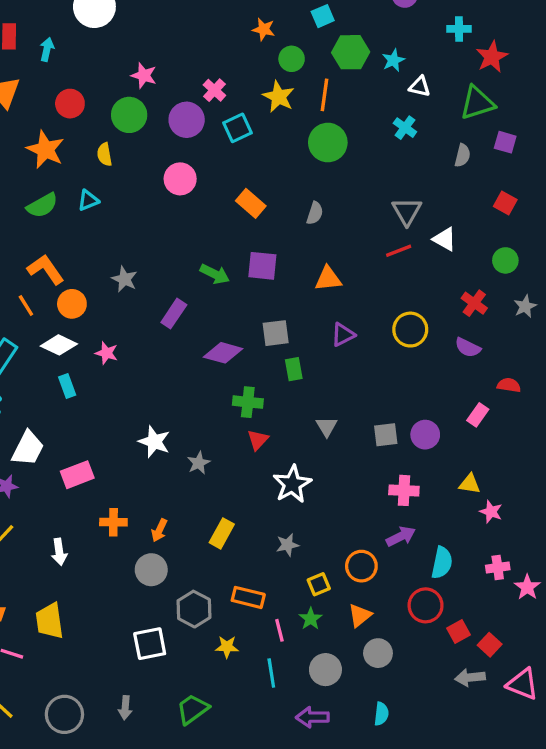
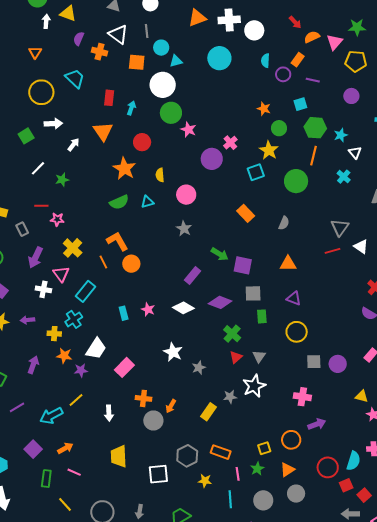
white triangle: (420, 87) -> (355, 153), turned 32
orange line: (324, 95) -> (314, 156), moved
green circle: (129, 115) -> (171, 113), moved
cyan square: (237, 128) -> (256, 172), moved
pink circle: (180, 179) -> (186, 195), moved
purple square: (262, 266) -> (243, 265), moved
gray star: (124, 279) -> (184, 229), moved
yellow circle: (410, 330) -> (297, 332), moved
purple triangle: (343, 335) -> (294, 298), turned 42
white diamond: (59, 345) -> (183, 308), moved
pink star: (107, 353) -> (148, 309), moved
green cross: (248, 402) -> (232, 334), turned 30
gray triangle: (327, 427) -> (259, 356), moved
pink rectangle: (77, 475) -> (124, 367), turned -30
pink cross: (404, 490) -> (302, 397), moved
gray star: (287, 545) -> (230, 397), moved
cyan semicircle: (442, 563) -> (353, 461), moved
gray circle: (151, 570) -> (153, 421), moved
yellow trapezoid: (50, 621) -> (119, 456), moved

